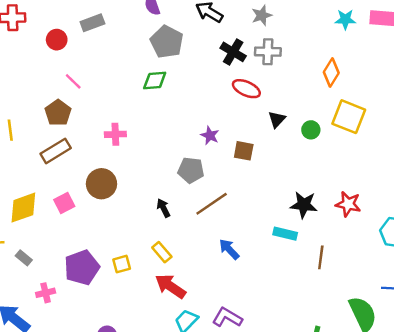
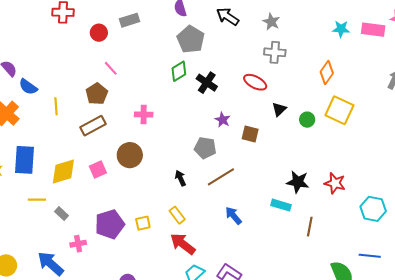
gray star: (262, 15) -> (271, 22), turned -30
black cross: (233, 52) -> (207, 83), moved
green diamond: (155, 81) -> (179, 71), turned -30

